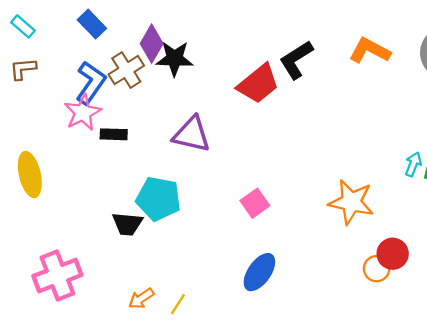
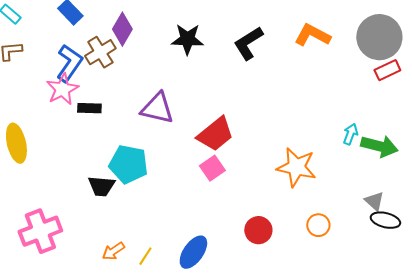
black star: (174, 59) -> (187, 39), moved
red trapezoid: (258, 84) -> (215, 134), moved
red circle: (393, 254) -> (258, 230), moved
blue ellipse: (259, 272) -> (193, 252), moved

